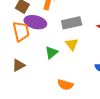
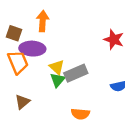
gray rectangle: (72, 23) -> (76, 73), moved
yellow triangle: (72, 44) -> (57, 67), moved

